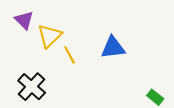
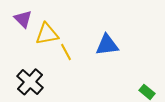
yellow triangle: (49, 36) -> (47, 34), turned 35

